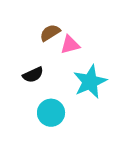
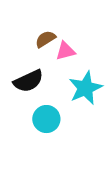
black semicircle: (33, 75) -> (28, 81), size x1.4

